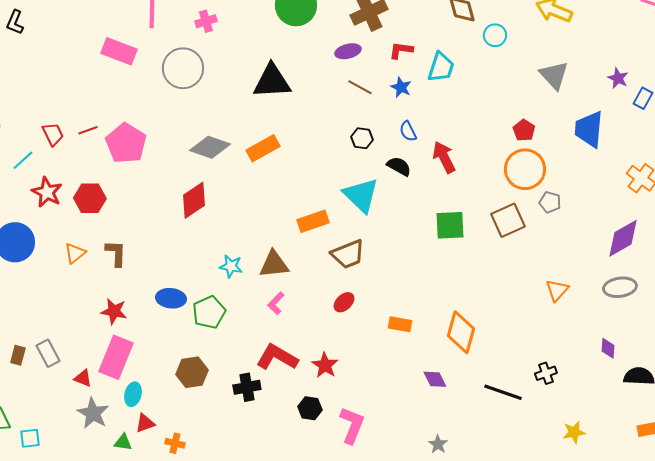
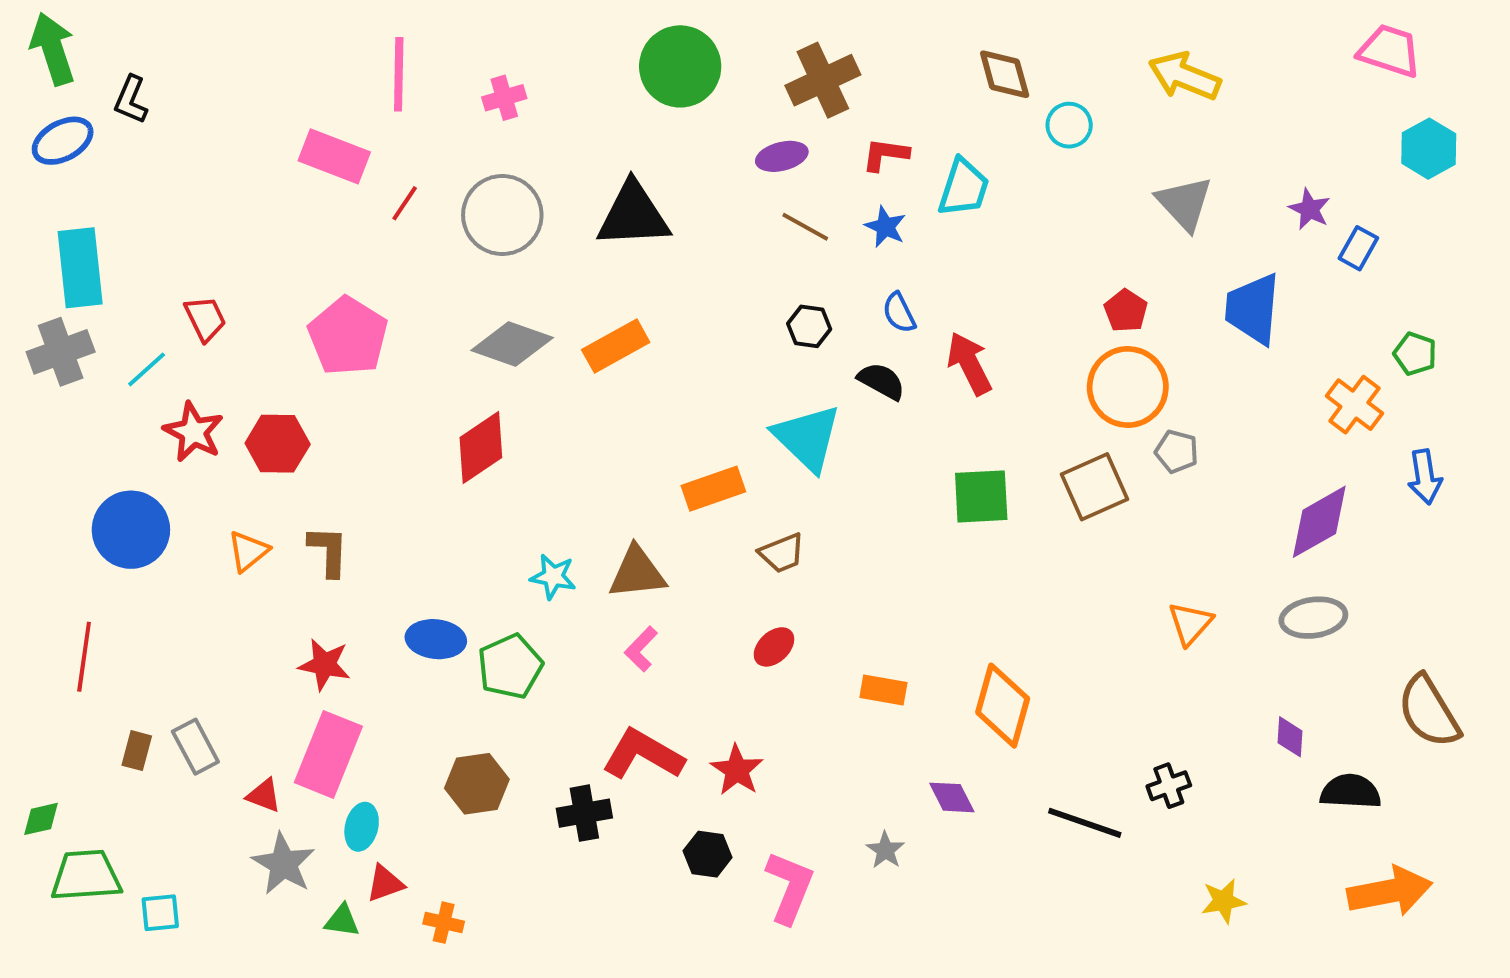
gray circle: (183, 68) -> (502, 215), moved
red line: (88, 130) -> (405, 203), moved, turned -36
brown trapezoid: (348, 254) -> (782, 553), size x0.7
gray star: (438, 444) -> (885, 850), moved

